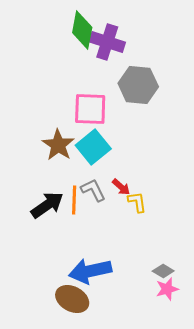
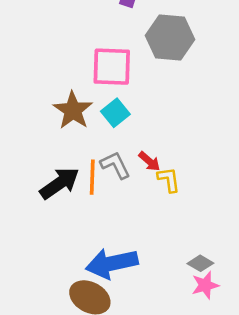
cyan square: (93, 147) -> (115, 113), size x0.7

